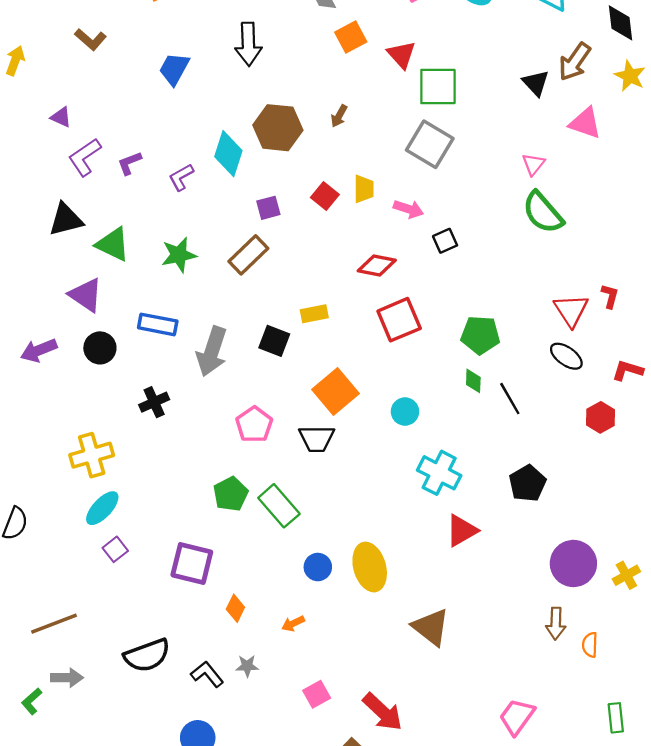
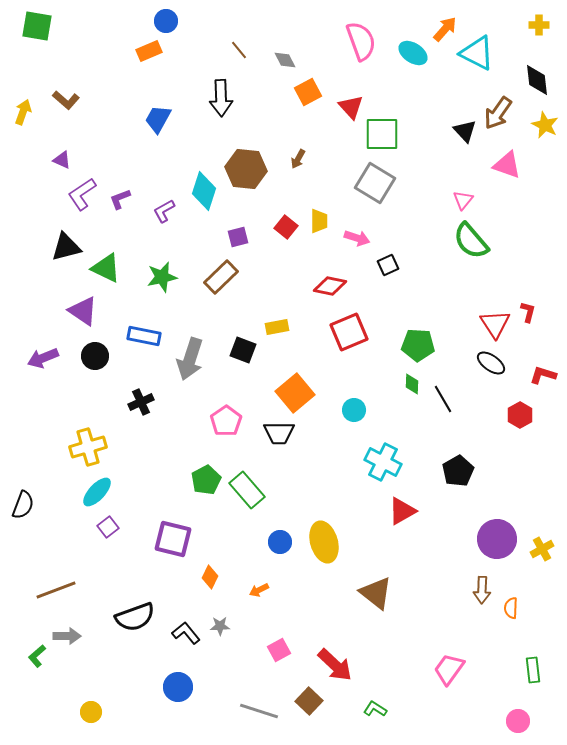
brown L-shape: (91, 39) -> (66, 100), moved

